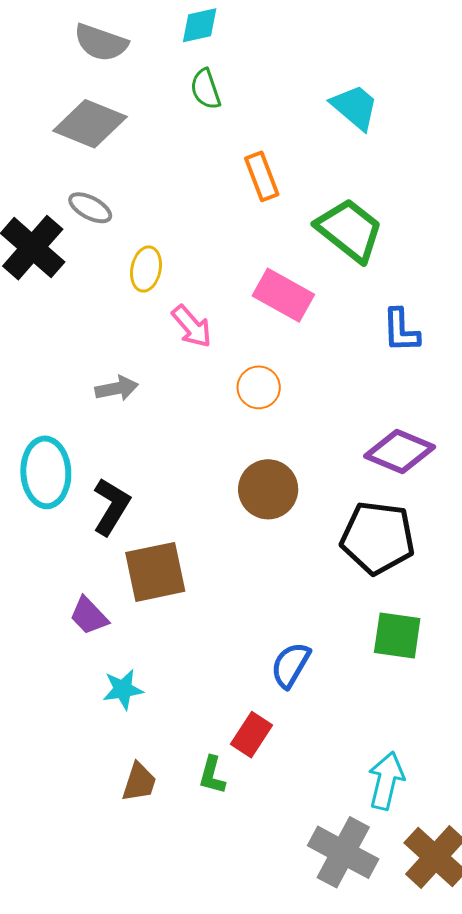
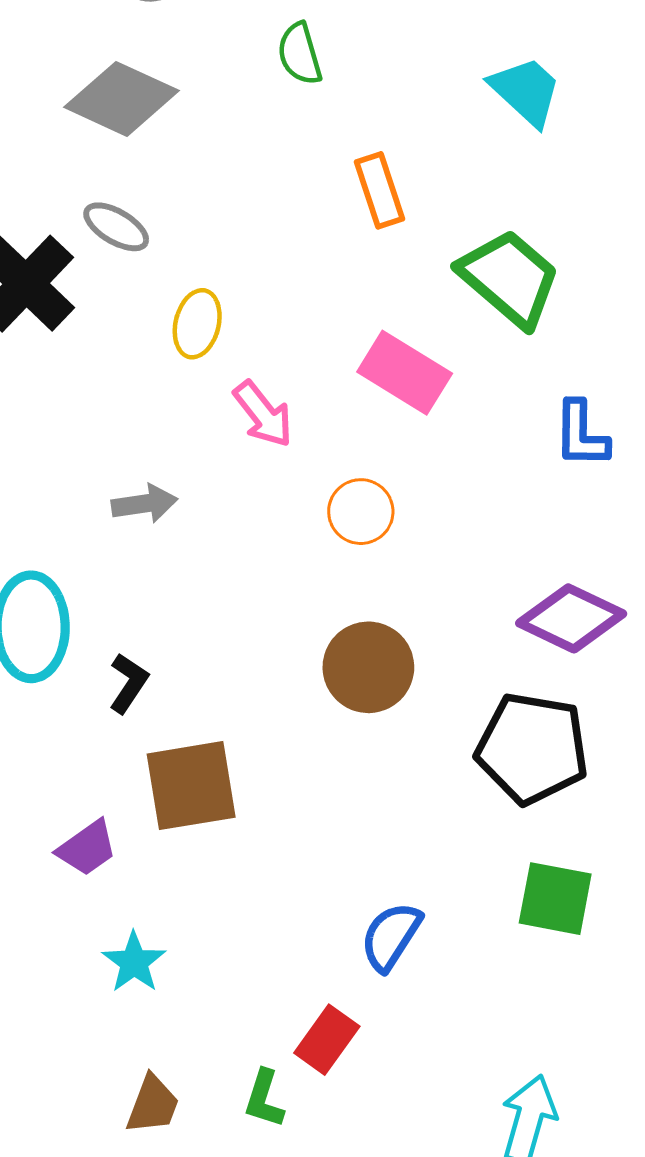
black L-shape: (111, 506) -> (129, 683), size x0.7
purple trapezoid: (89, 616) -> (87, 848), turned -84
cyan star: (123, 689) -> (134, 962), turned -30

